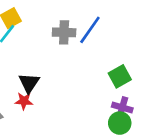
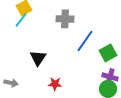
blue line: (90, 30) -> (85, 41), moved
red star: (24, 101) -> (55, 84), moved

